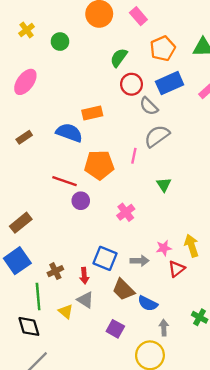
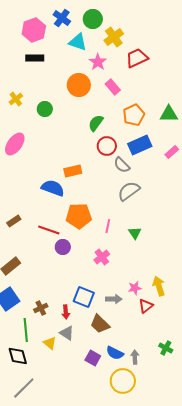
brown rectangle: (24, 137) -> (14, 221), moved
pink line: (134, 156) -> (108, 226), moved
blue semicircle: (148, 303) -> (115, 353), moved

